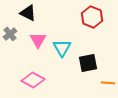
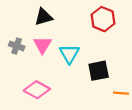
black triangle: (28, 13) -> (44, 17), moved, turned -42
gray cross: (10, 34) -> (17, 46), moved, turned -32

